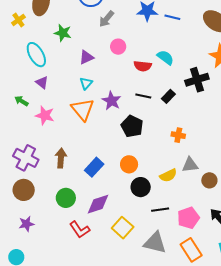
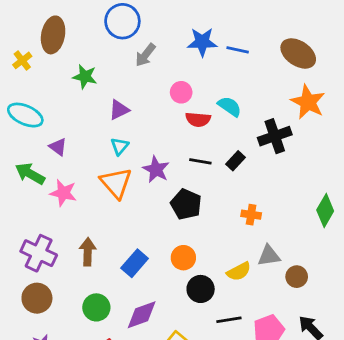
pink circle: (118, 47) -> (181, 92), moved
cyan ellipse: (36, 55) -> (25, 115), moved, turned -35
green arrow: (21, 101) -> (30, 174), size x1.5

